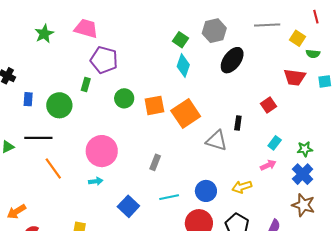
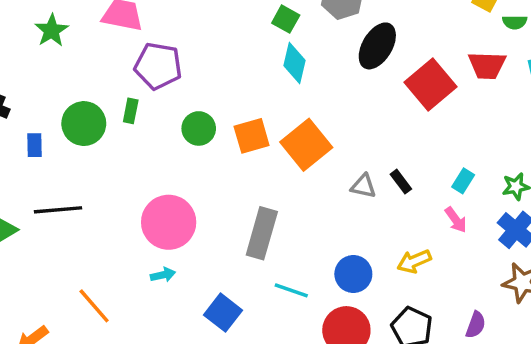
green circle: (59, 105) -> (84, 124), moved
red square: (268, 105) -> (431, 84), moved, size x1.8
black rectangle: (238, 123) -> (401, 182), moved, turned -40
gray triangle: (216, 141) -> (363, 186), size x0.7
gray rectangle: (155, 162) -> (262, 233), size x1.8
pink arrow: (268, 165) -> (456, 220), turned 84
orange line: (53, 168) -> (94, 306), moved
cyan line: (169, 197) -> (291, 290), turned 36

